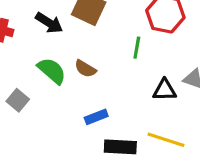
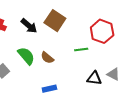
green line: (137, 48) -> (81, 49), turned 64

